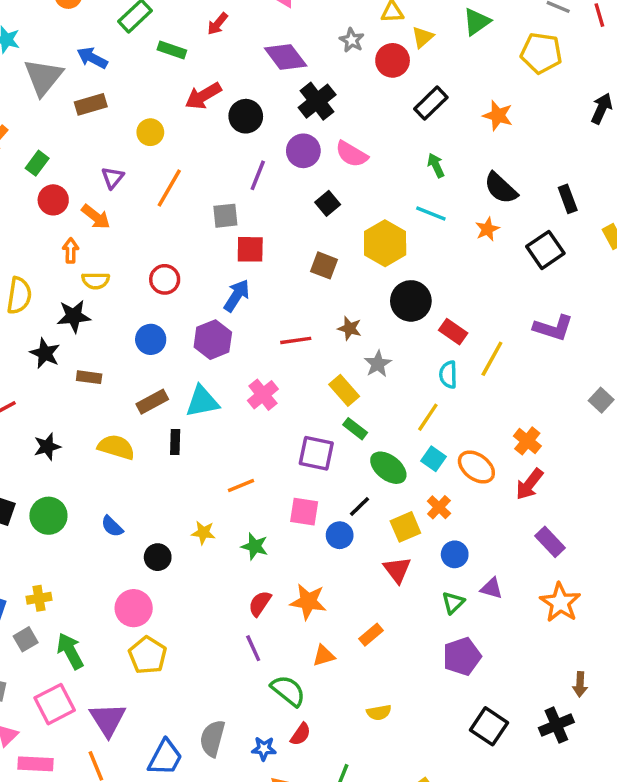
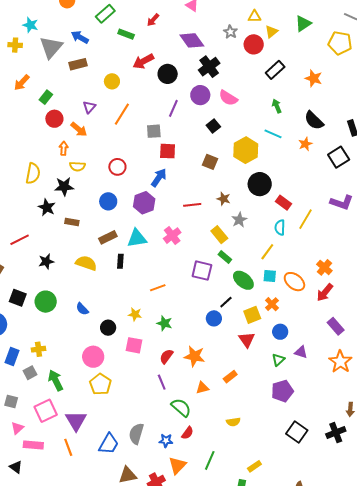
cyan square: (434, 459) -> (270, 276), turned -32
pink square: (304, 512) -> (134, 345), moved

